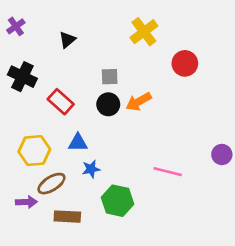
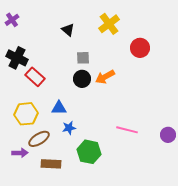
black triangle: (67, 40) -> (68, 30), moved, turned -40
red rectangle: (61, 102) -> (35, 77), moved
purple circle: (222, 154) -> (168, 135), moved

